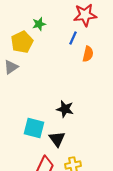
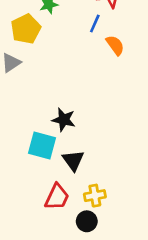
orange semicircle: (88, 54) -> (115, 45), turned -49
black star: (65, 109) -> (64, 120), moved

